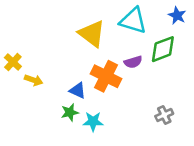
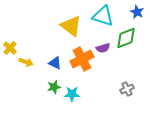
orange cross: (106, 76) -> (82, 59), turned 35
blue triangle: (78, 90) -> (55, 63), moved

